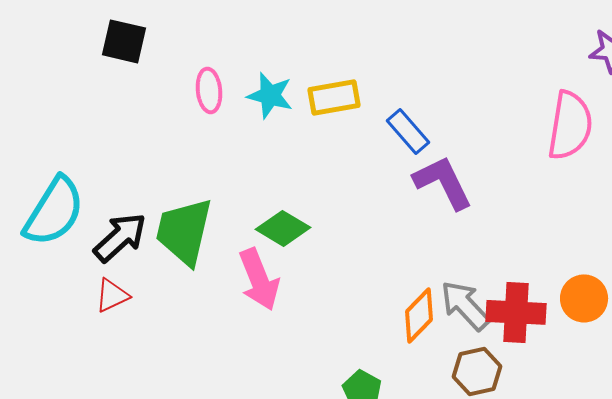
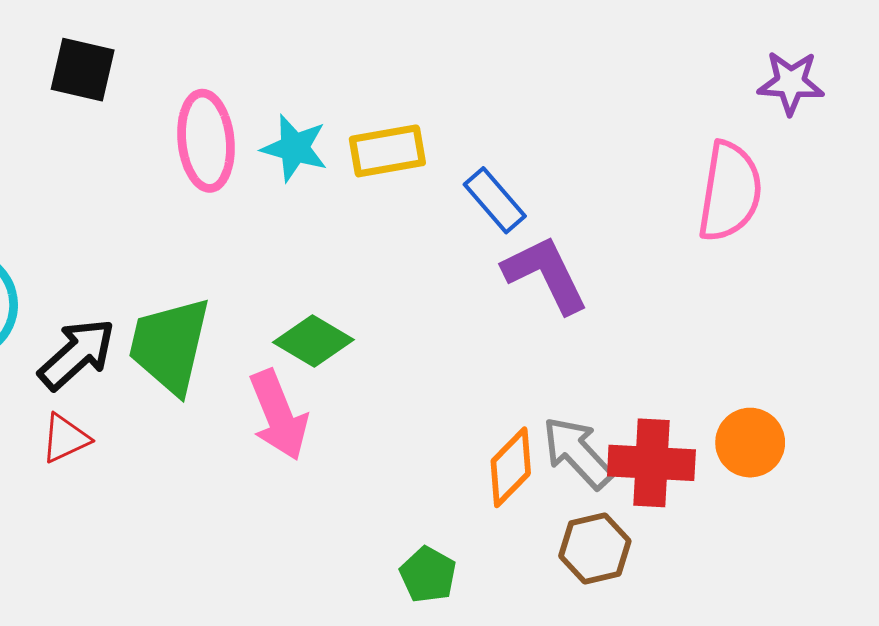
pink ellipse: (209, 90) -> (206, 141), size x1.5

